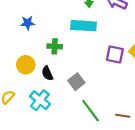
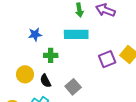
blue star: (28, 23) -> (35, 34), moved
purple square: (115, 55) -> (107, 59), turned -30

